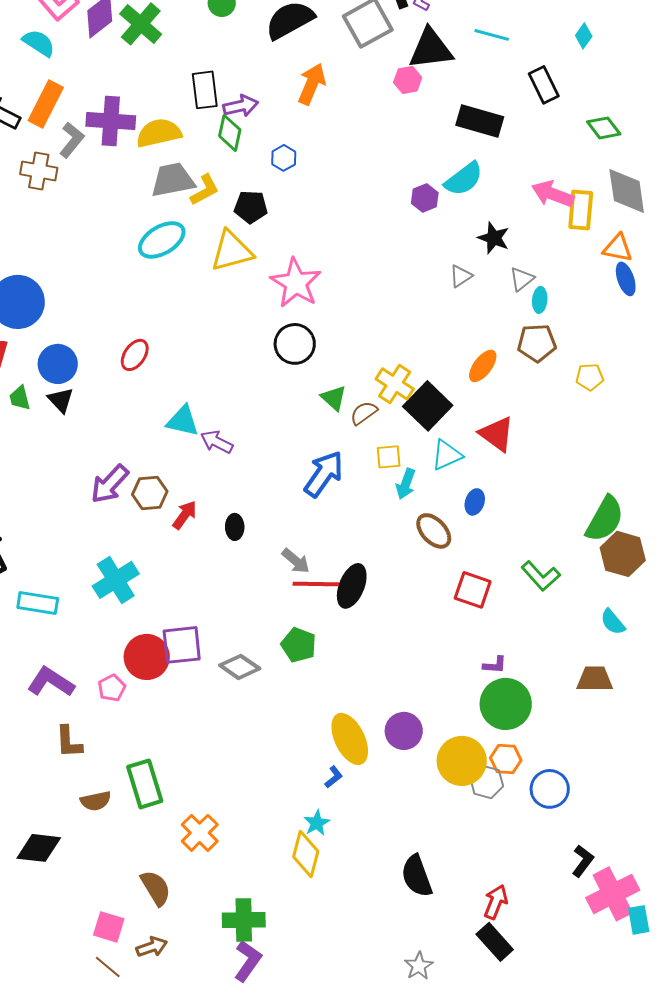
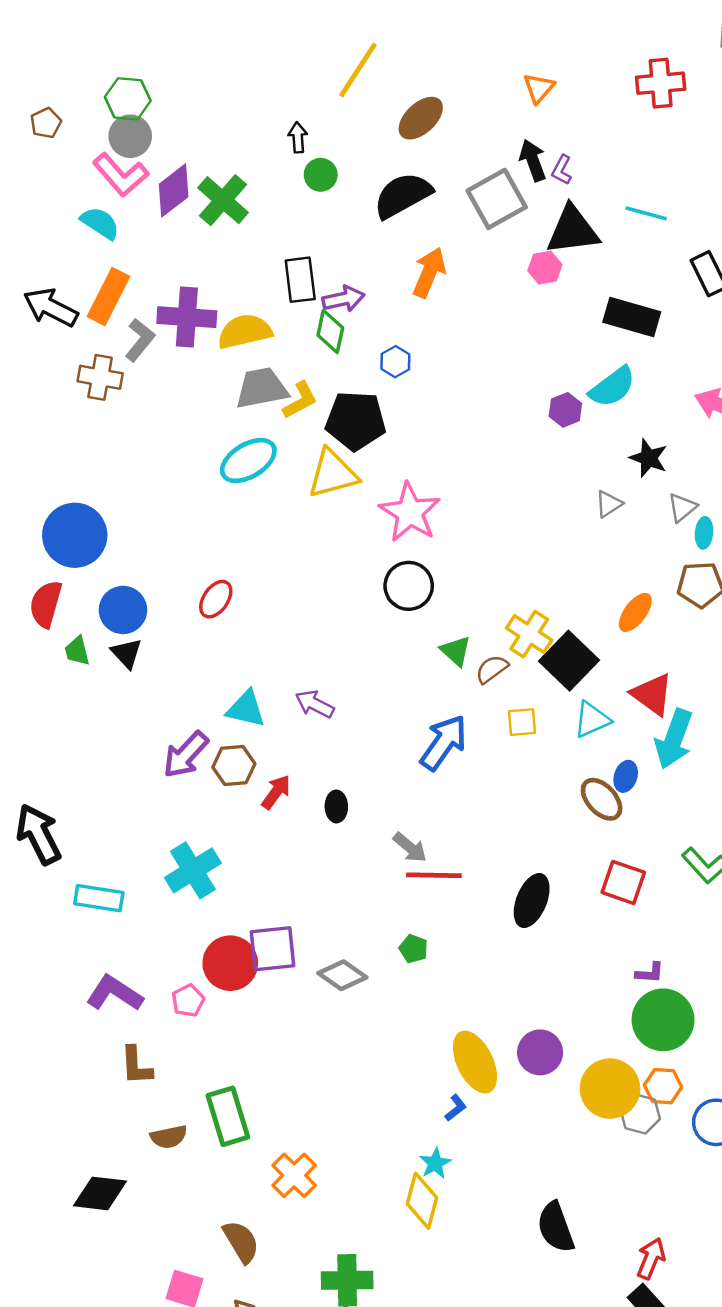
black pentagon: (251, 207) -> (356, 421), size x1.5
cyan triangle: (183, 421) -> (246, 709), moved
cyan arrow: (406, 484) -> (674, 739), moved, size x1.6
brown ellipse: (434, 531) -> (602, 799), moved
black ellipse: (352, 586) -> (532, 901), moved
green pentagon: (299, 645) -> (413, 949), size x0.7

